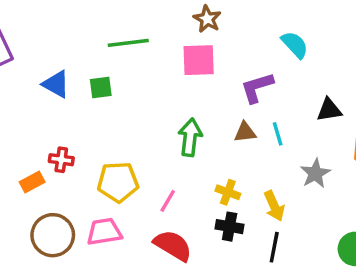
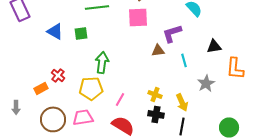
brown triangle: (245, 132) -> (158, 50), moved
green arrow: (190, 137) -> (102, 62), moved
red cross: (61, 160) -> (58, 75), turned 32

